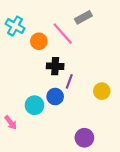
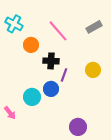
gray rectangle: (83, 17) -> (94, 27), moved
orange circle: (39, 41) -> (31, 45), moved
yellow circle: (102, 91) -> (93, 70), moved

